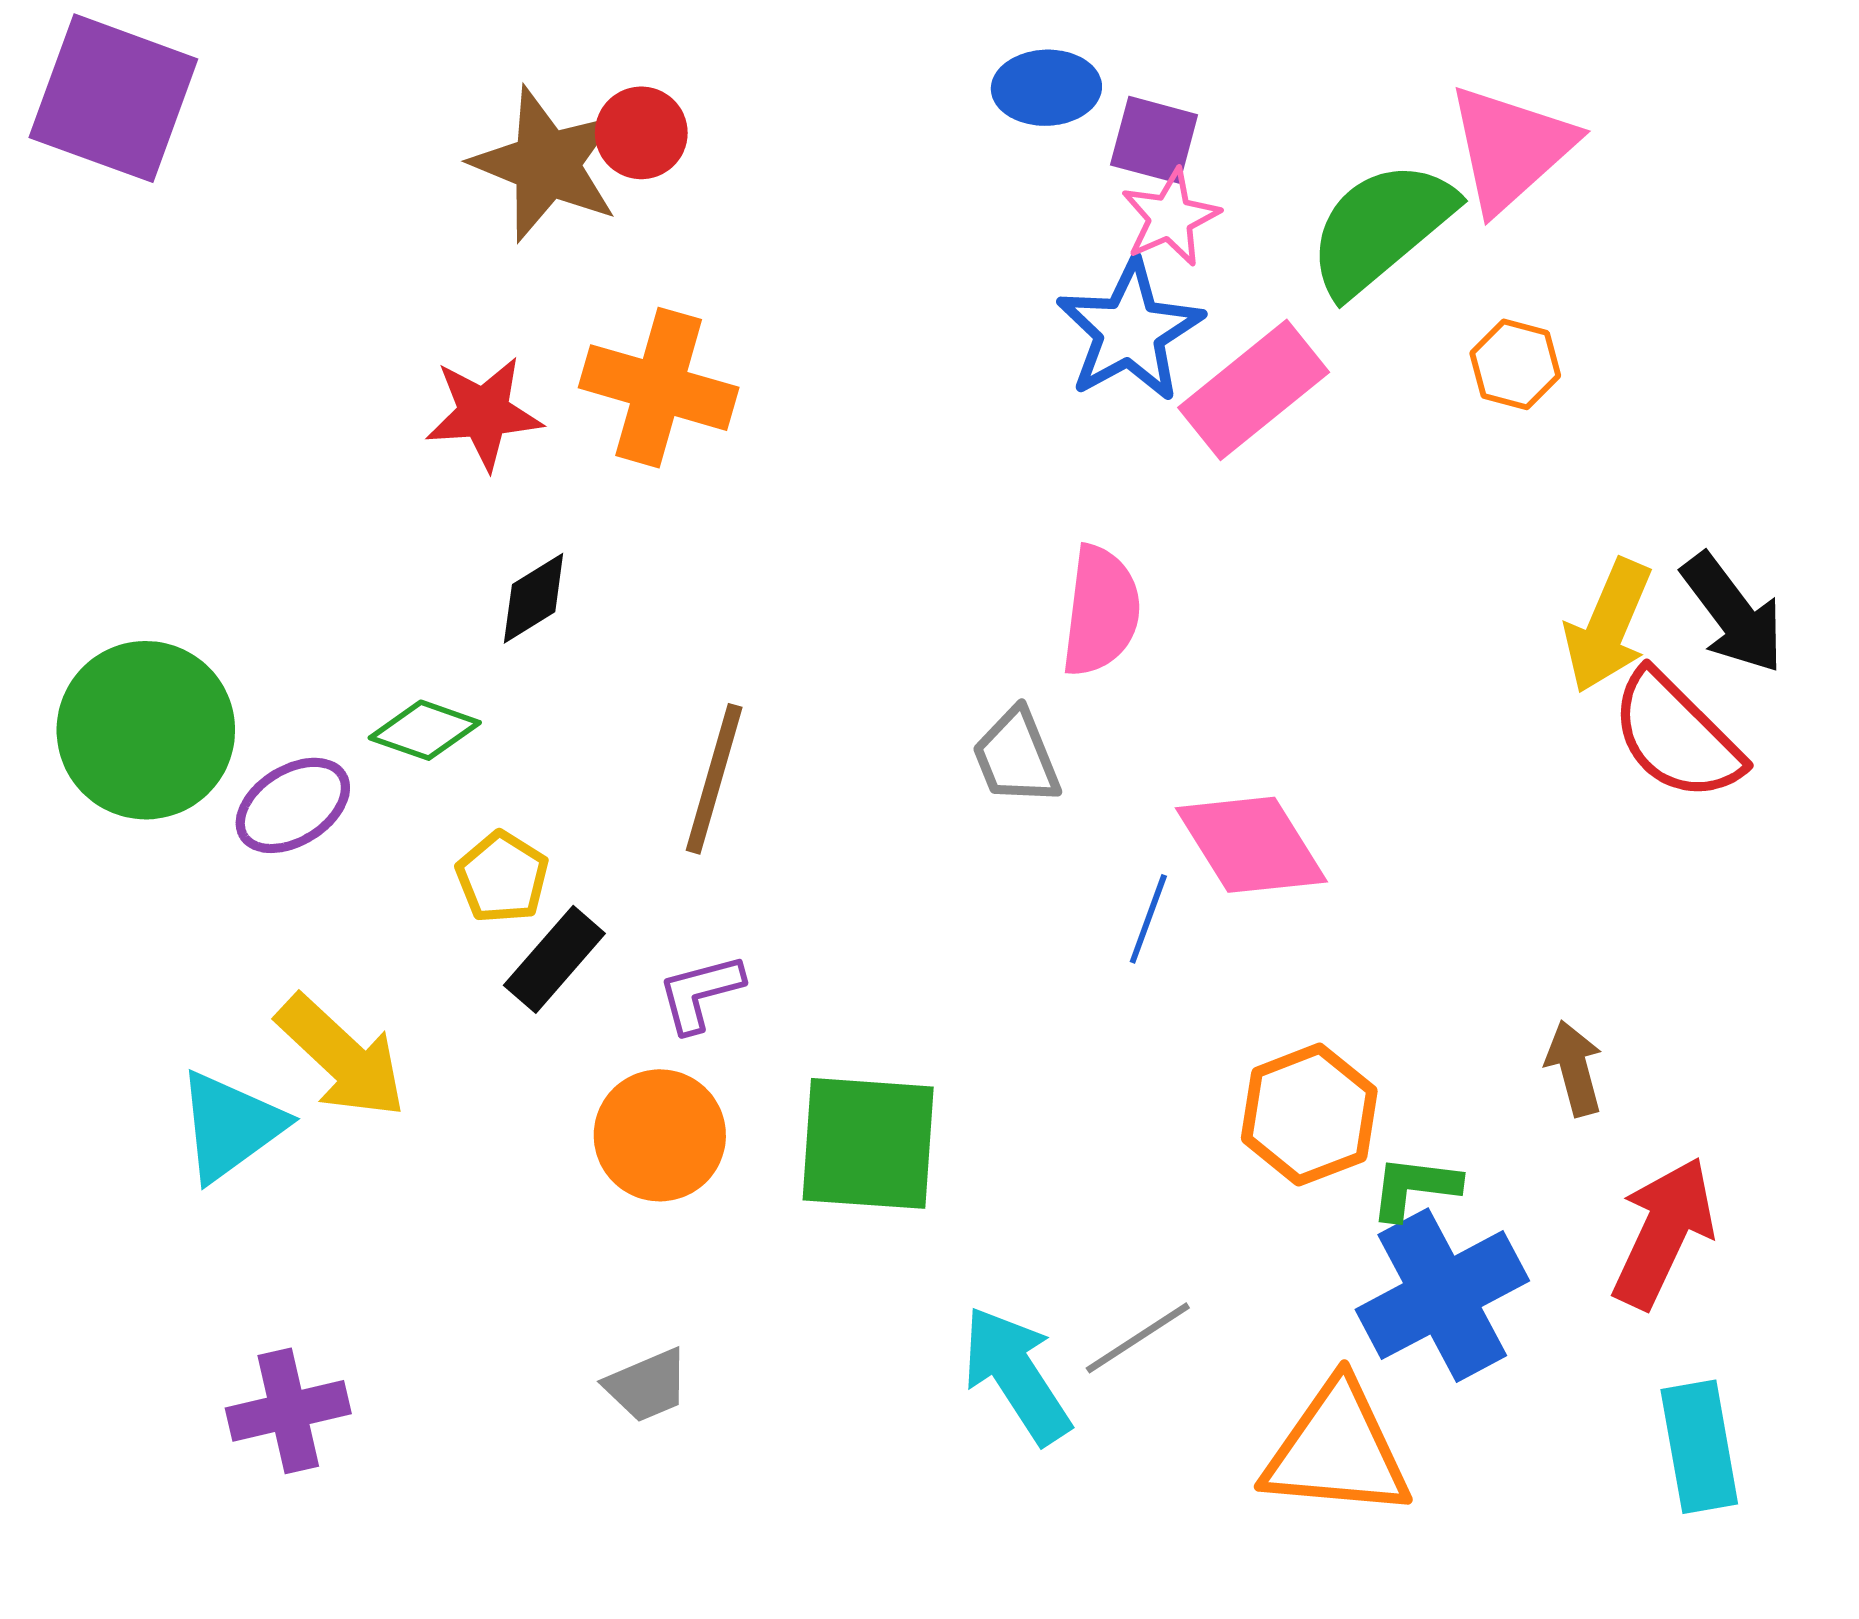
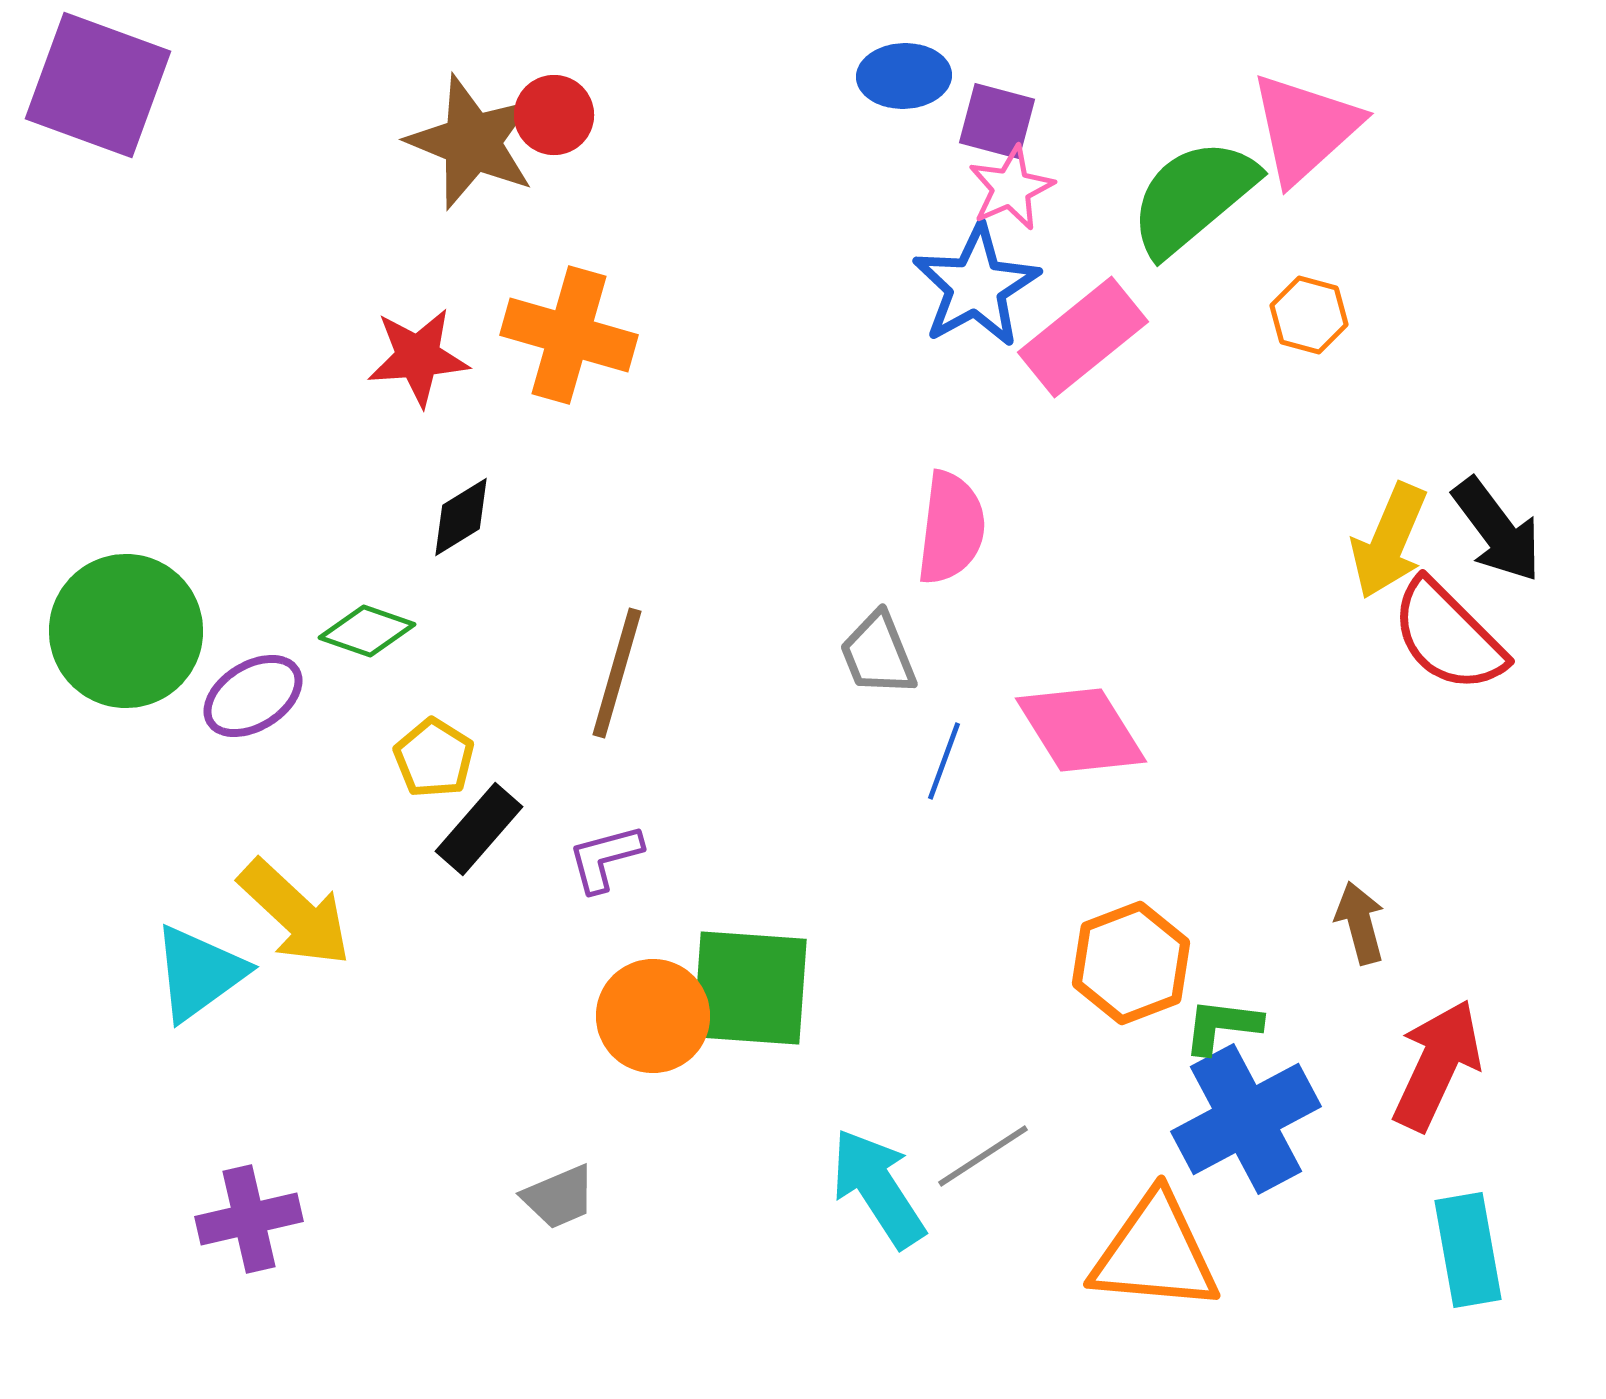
blue line: (1148, 919) -> (944, 761), moved
orange circle: (660, 1135) -> (653, 1016), moved

